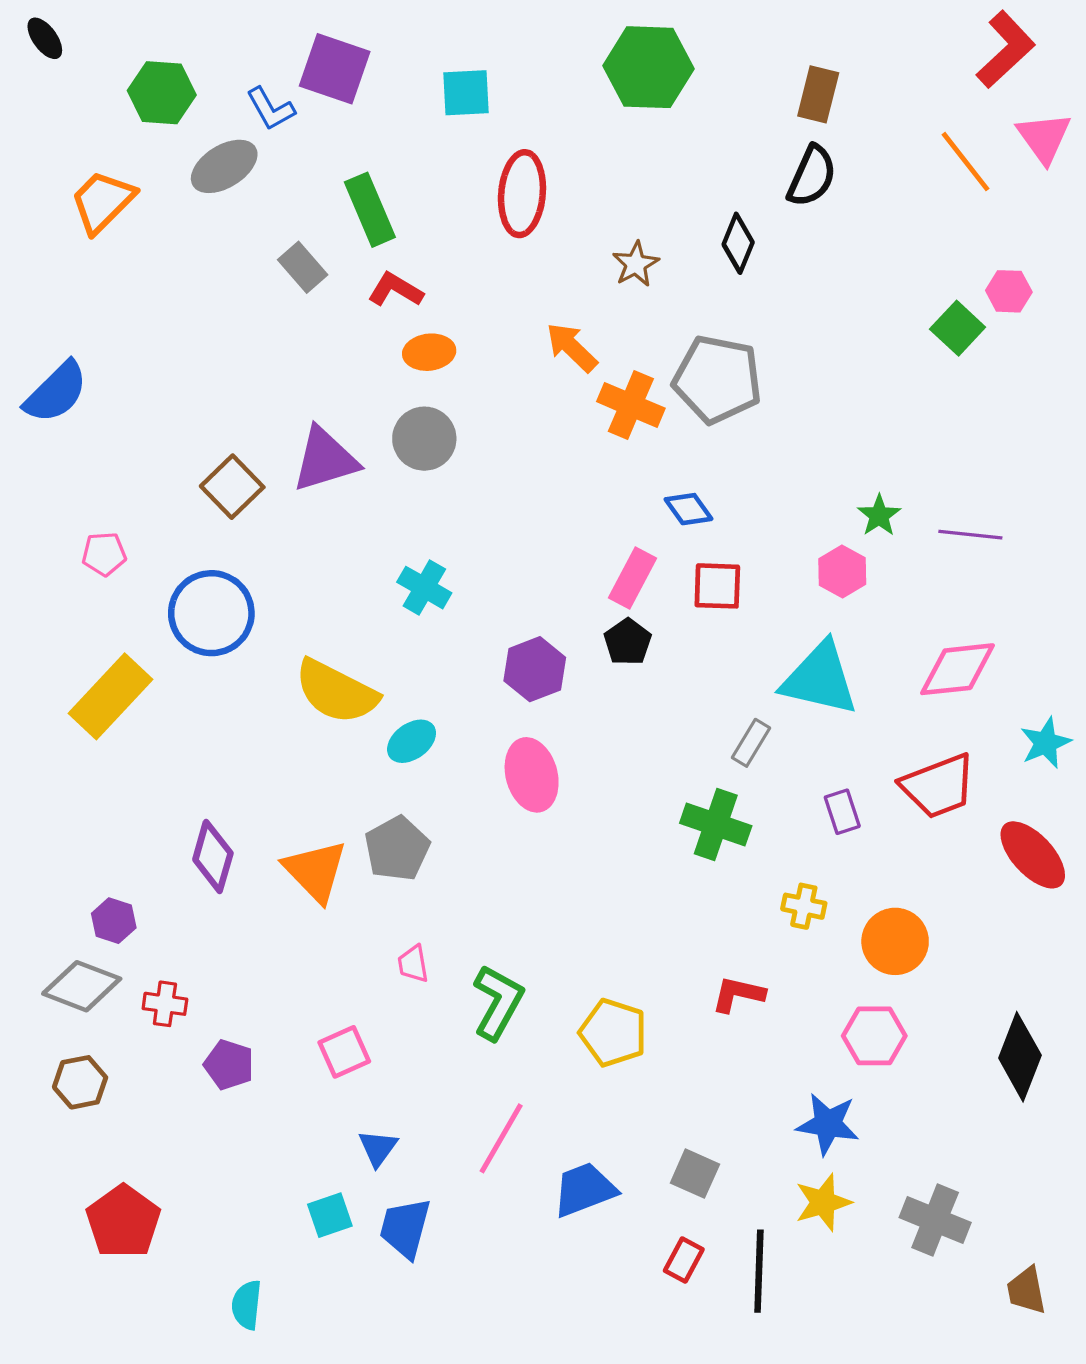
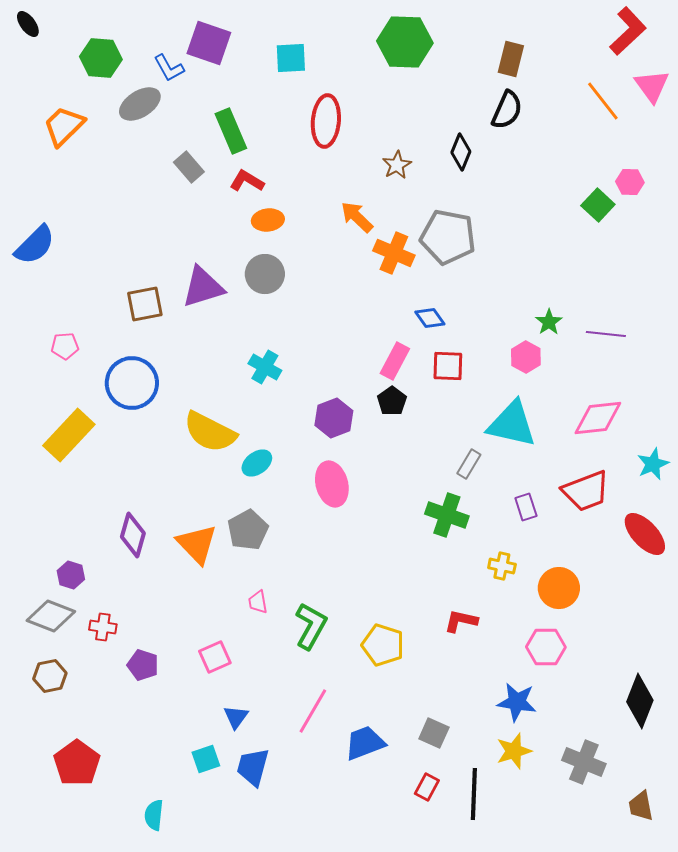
brown square: (232, 487) -> (145, 304), turned 33
black diamond: (1020, 1057) -> (640, 701), moved

